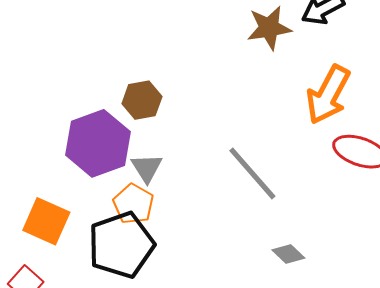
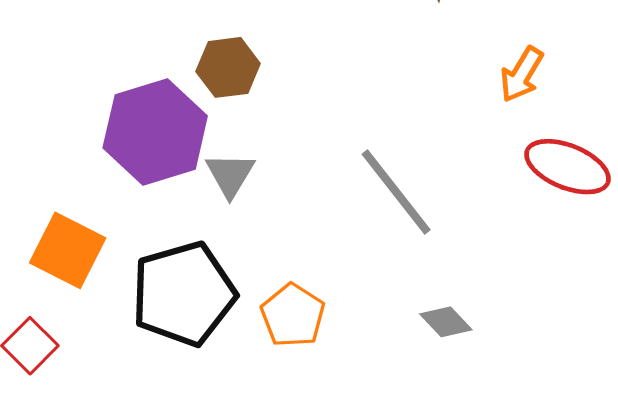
orange arrow: (328, 95) -> (522, 74), size x0.6
orange pentagon: (133, 204) -> (293, 315), moved

